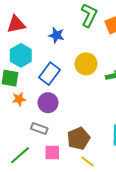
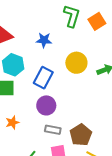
orange star: (19, 99) -> (12, 122), moved
gray rectangle: (39, 128) -> (53, 130), moved

